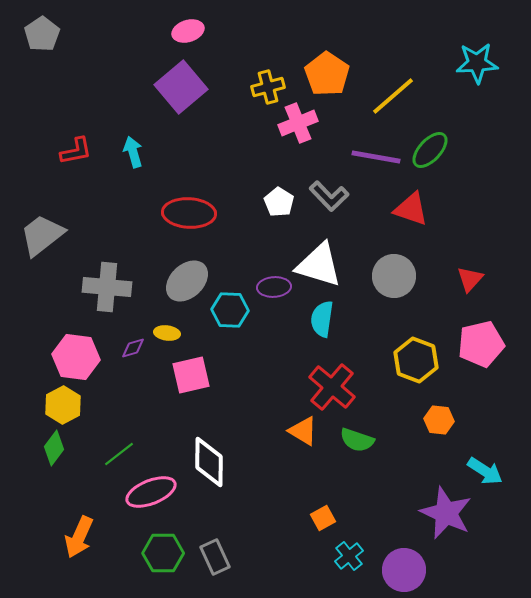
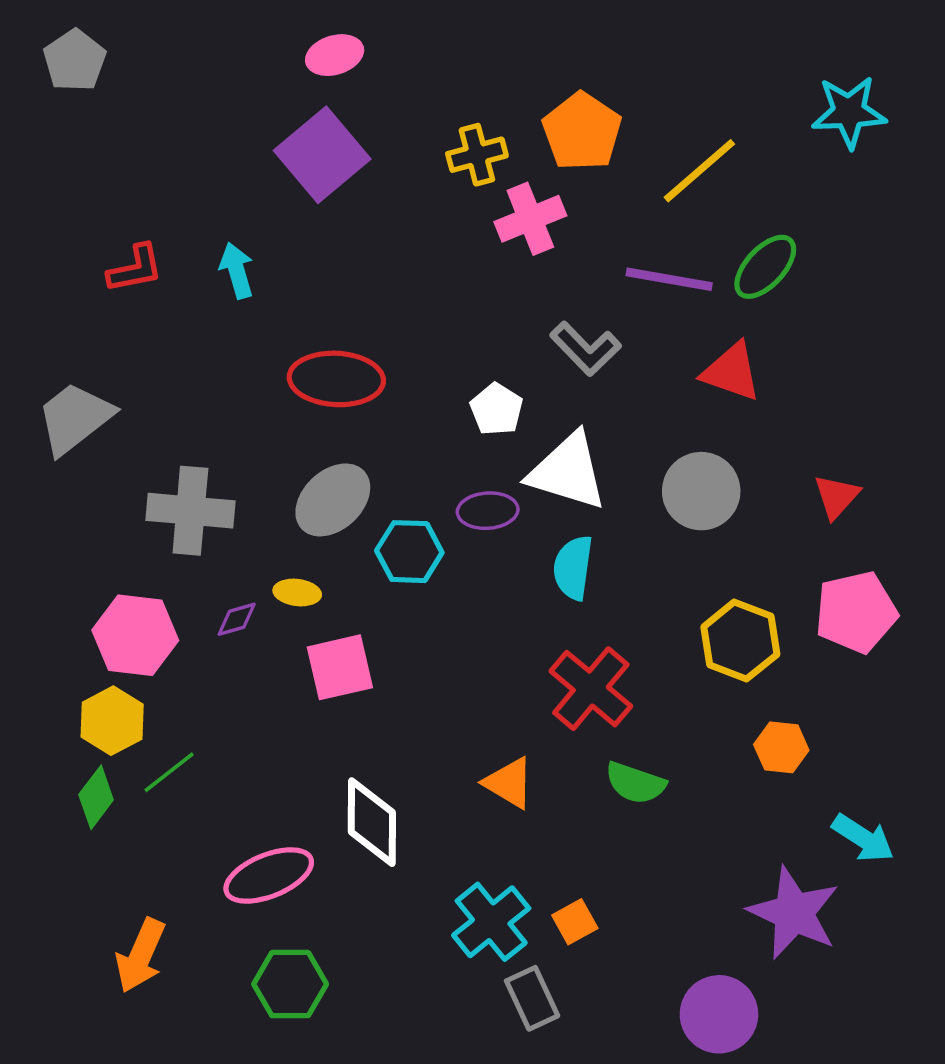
white pentagon: (279, 202) -> (497, 409), moved
orange triangle: (303, 431) -> (509, 783), moved
green line: (119, 454) -> (169, 772), moved
cyan cross: (349, 556) -> (491, 922), moved, size x1.5
gray rectangle: (215, 557) -> (532, 998), moved

